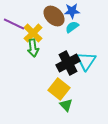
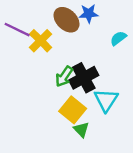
cyan semicircle: (72, 27) -> (118, 38), moved
green arrow: (33, 48) -> (64, 76), moved, turned 42
cyan triangle: (86, 61) -> (106, 100), moved

